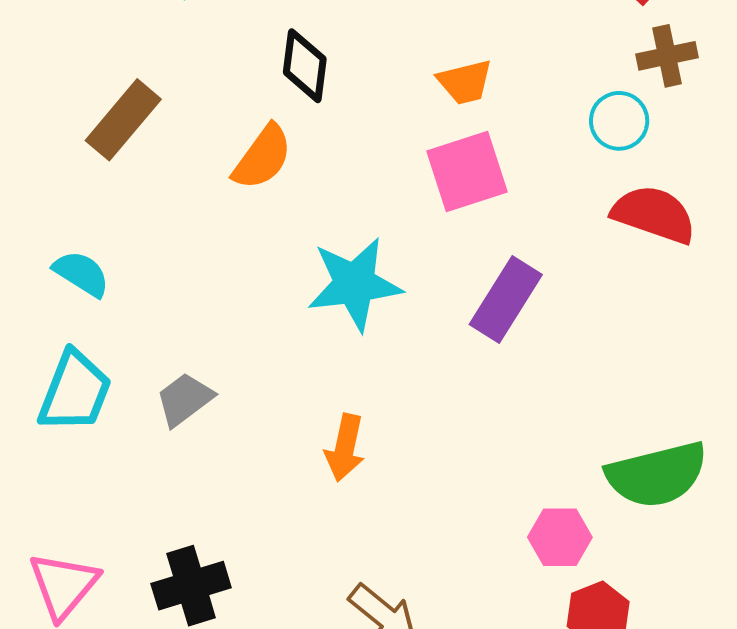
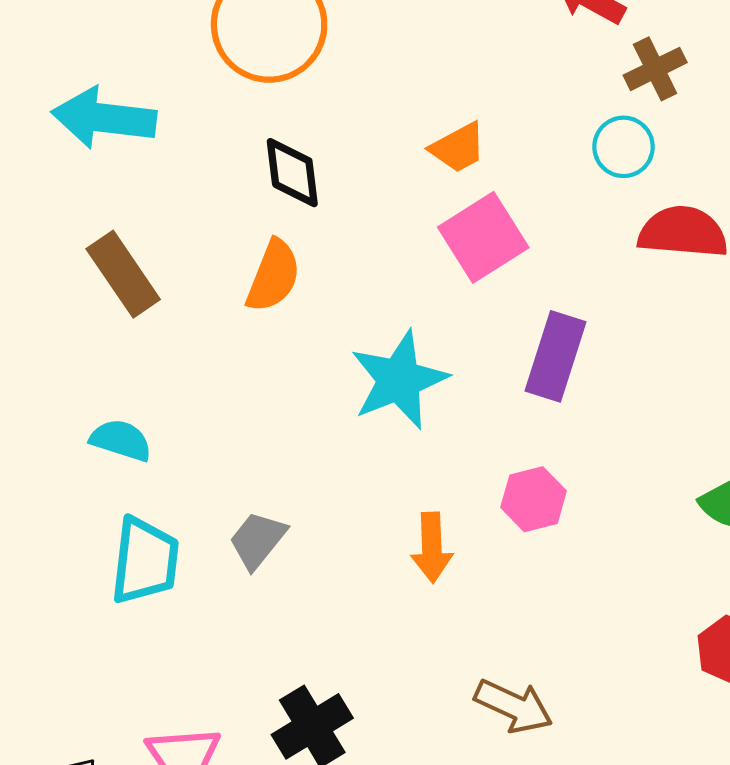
brown rectangle: (123, 120) -> (123, 274), turned -60
pink hexagon: (560, 537) -> (534, 499), moved

